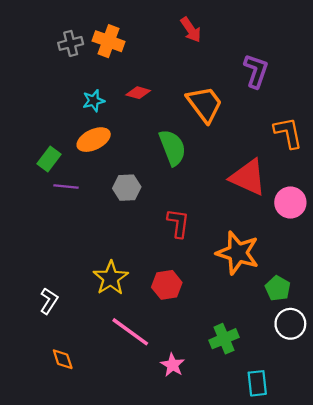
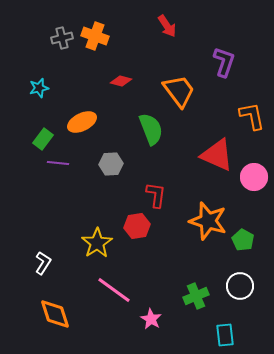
cyan star: (94, 101) -> (39, 88), moved
red hexagon: (167, 285) -> (137, 226), moved
green pentagon: (278, 288) -> (243, 240), moved
white circle: (290, 324) -> (240, 286), moved
orange diamond: (63, 359) -> (55, 314), size x1.6

